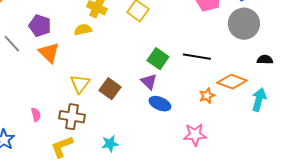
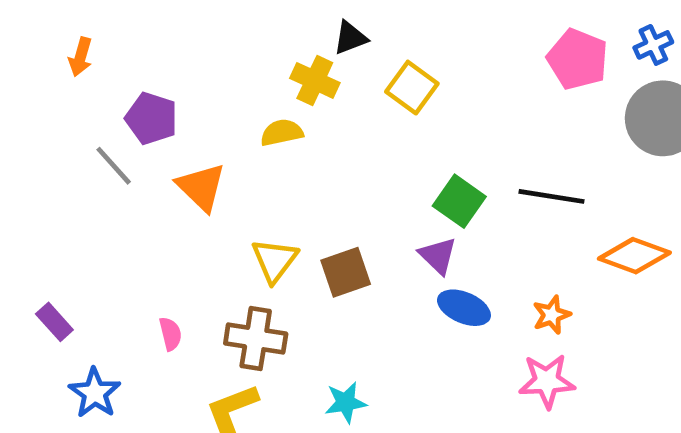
purple pentagon: (40, 26) -> (152, 118), moved
brown square: (110, 89) -> (346, 272), turned 35
orange star: (207, 96) -> (552, 315), moved

